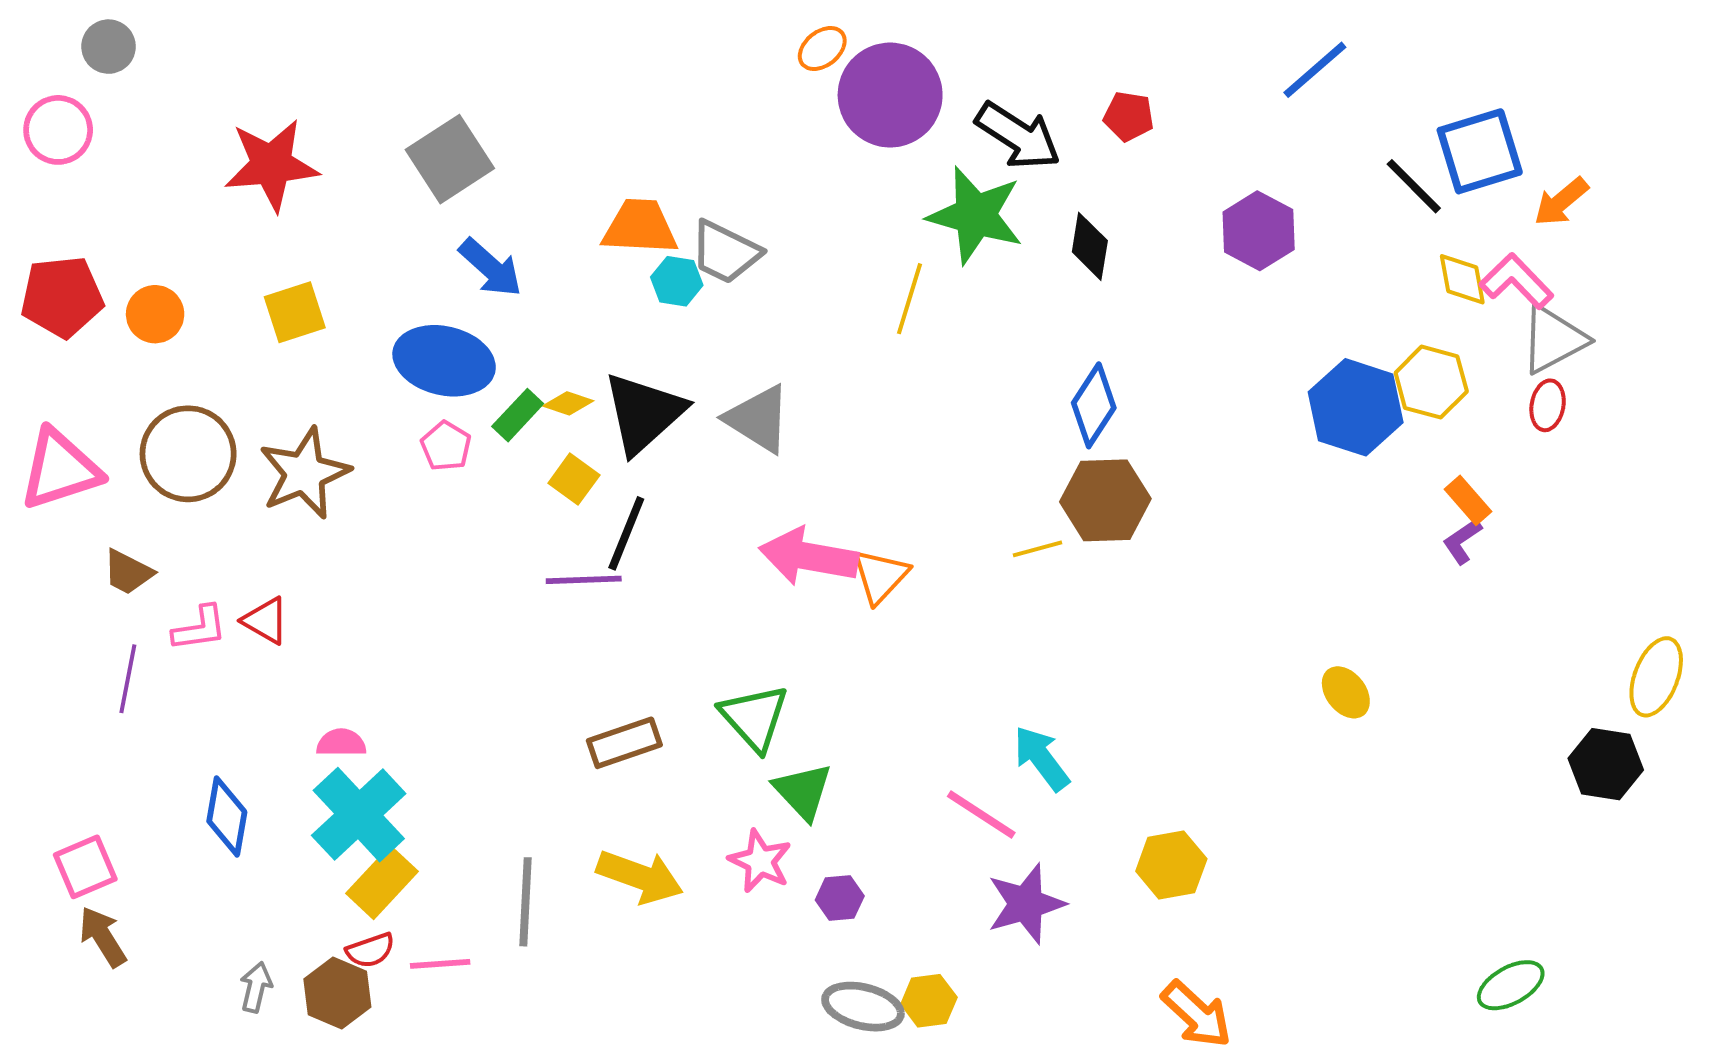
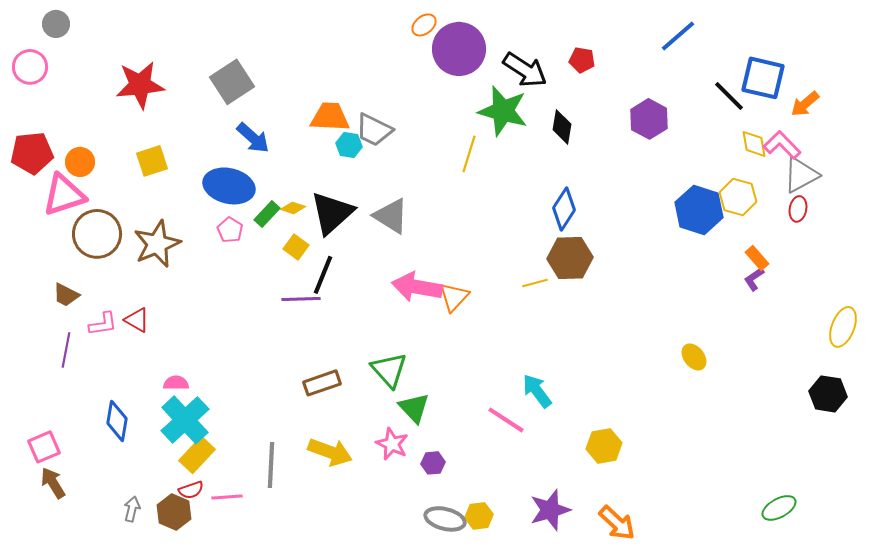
blue square: (1480, 151) -> (763, 78), turned 30
pink triangle: (60, 469) -> (64, 195), moved
yellow ellipse: (1656, 677) -> (843, 327), moved
purple star: (1026, 904) -> (550, 510), moved

